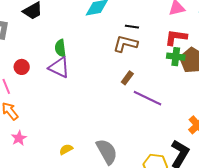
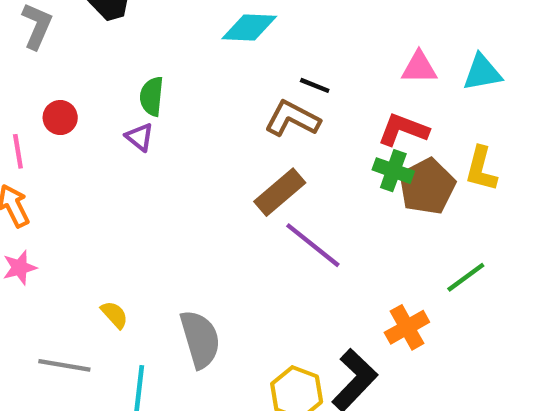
purple triangle: (59, 68) -> (140, 137), size x0.6
brown rectangle: (127, 78) -> (280, 192), size x1.6
yellow semicircle: (66, 149) -> (114, 315), turned 64

